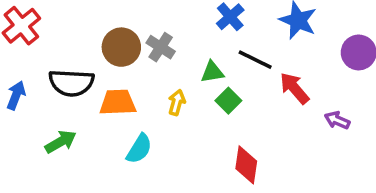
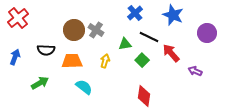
black semicircle: (71, 83) -> (46, 50), size x0.7
green square: (228, 101) -> (142, 60), moved
cyan semicircle: (139, 149) -> (84, 87), turned -84

